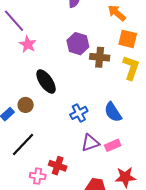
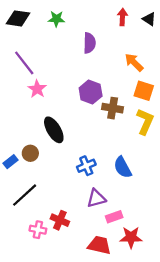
pink rectangle: (113, 145) -> (114, 217), moved

